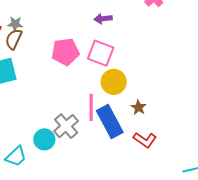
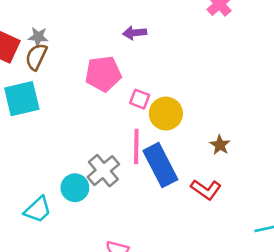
purple arrow: (103, 19) -> (135, 33), moved
pink square: (101, 53) -> (140, 99), moved, size x0.6
brown star: (139, 107) -> (220, 145), moved

